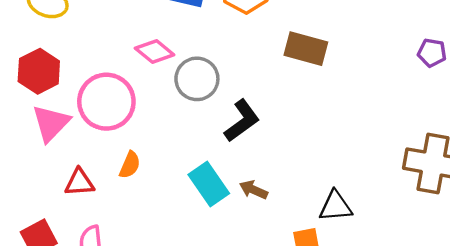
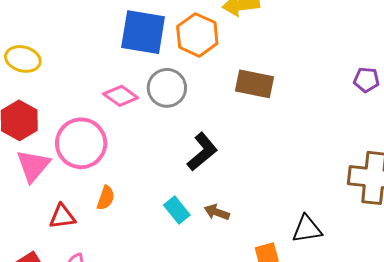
gray circle: (197, 79) -> (167, 88), moved
cyan rectangle: (209, 184) -> (177, 210), size x0.7
black triangle: (336, 206) -> (307, 229), moved

